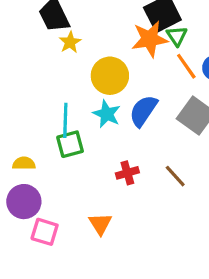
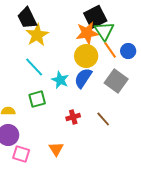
green triangle: (177, 36) -> (104, 31), size x1.5
yellow star: (70, 42) -> (37, 35), size x1.6
yellow circle: (110, 76) -> (86, 56), moved
cyan line: (65, 120) -> (34, 67), moved, turned -45

